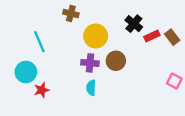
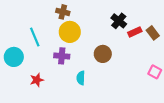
yellow circle: (96, 36) -> (70, 32), moved
purple cross: (90, 63) -> (62, 56), moved
cyan circle: (26, 72) -> (14, 57), moved

